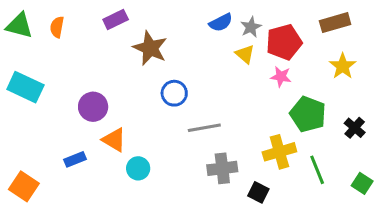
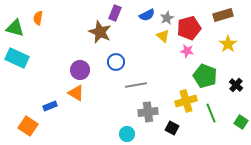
purple rectangle: (116, 20) -> (115, 13), moved, turned -42
green triangle: (19, 26) -> (15, 28), moved
purple circle: (93, 107) -> (80, 70), moved
cyan circle: (138, 168) -> (127, 134), moved
orange square: (24, 186) -> (28, 126), moved

